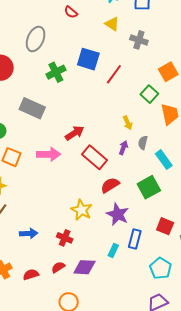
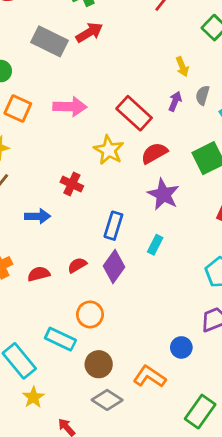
red arrow: (75, 133) -> (89, 32), moved
yellow star: (82, 210) -> (109, 150), moved
red cross: (65, 238) -> (72, 184), moved
blue rectangle: (135, 239) -> (113, 226), moved
purple diamond: (84, 267) -> (114, 267), turned -60

